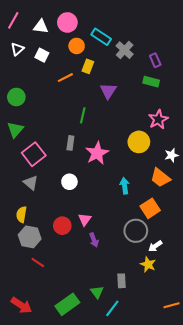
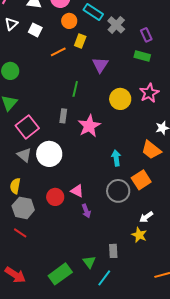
yellow circle: (139, 142) -> (120, 99), moved
white circle: (69, 182) -> (49, 154), moved, size x1.6
pink triangle: (85, 220) -> (77, 191), turned -40
gray circle: (136, 231) -> (118, 191), moved
red line: (38, 262) -> (20, 233), moved

